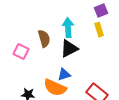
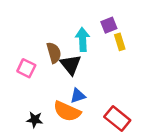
purple square: (101, 11) -> (109, 25), moved
black triangle: (69, 49) -> (71, 65), moved, turned -42

